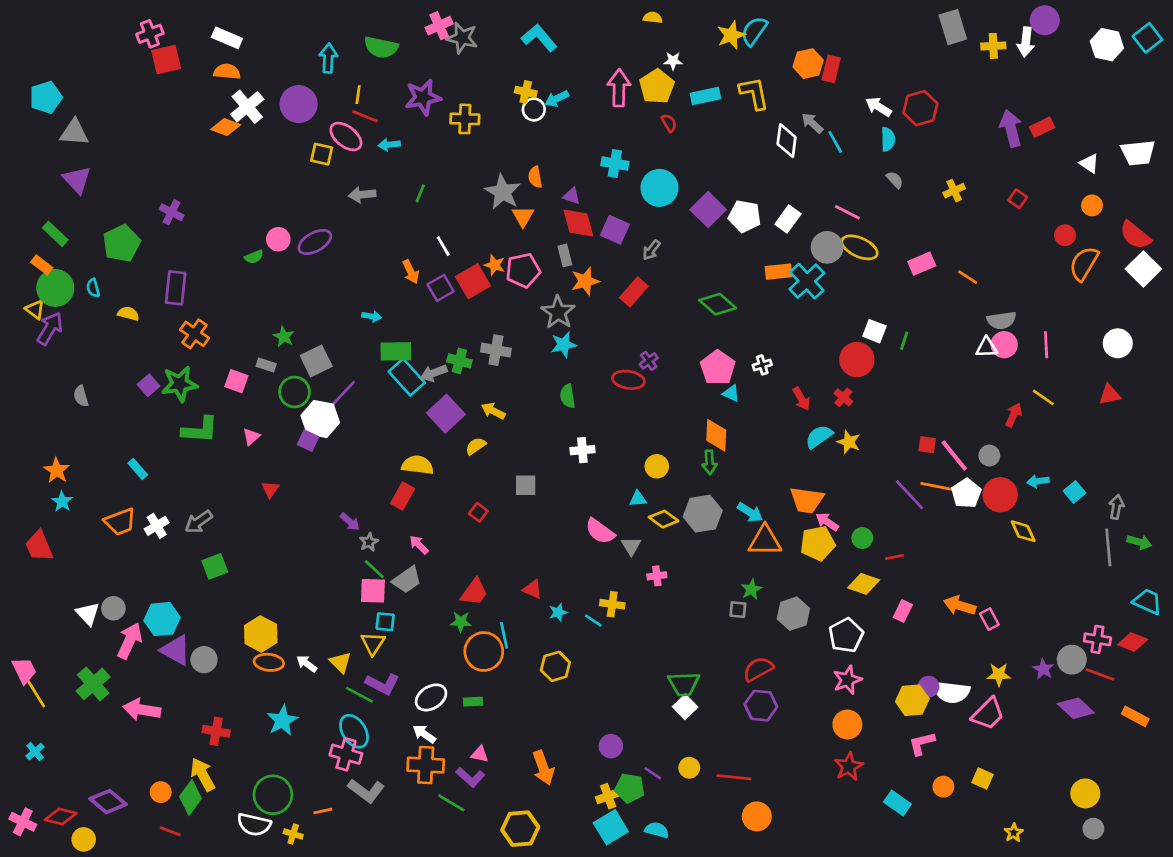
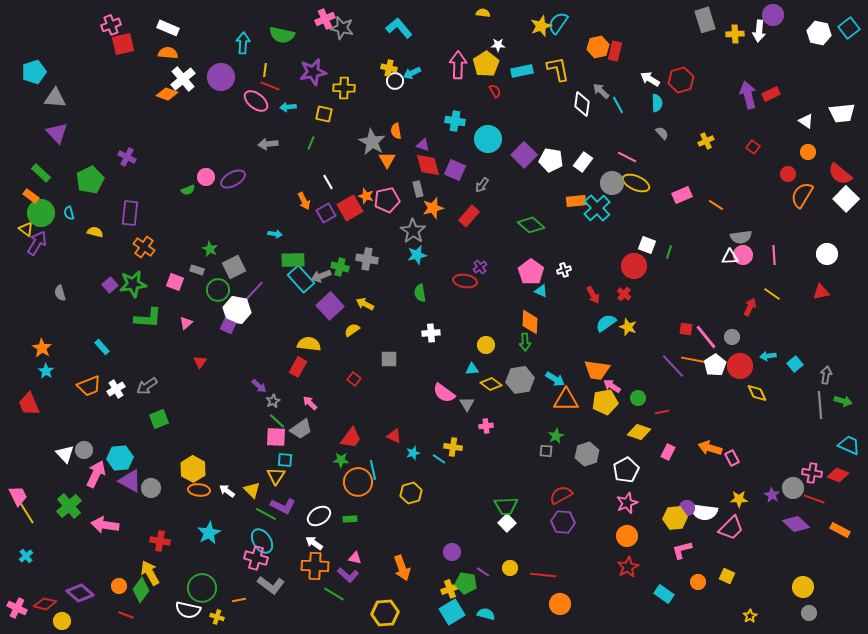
yellow square: (322, 154) -> (324, 114), moved

